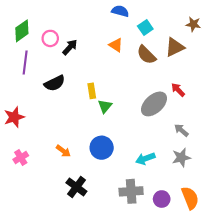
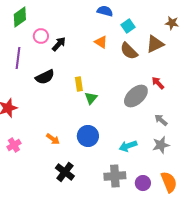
green diamond: (22, 31) -> (20, 17), moved

